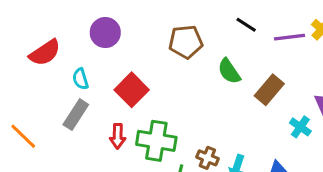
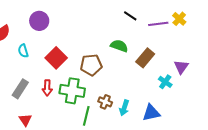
brown pentagon: (186, 42) -> (91, 65), moved
green semicircle: (229, 71) -> (119, 46), turned 144
gray rectangle: (76, 115) -> (20, 89), moved

